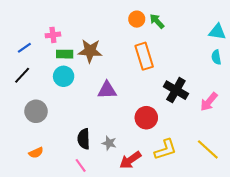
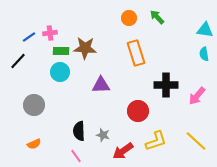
green arrow: (157, 21) -> (157, 17), moved
blue line: (24, 48) -> (29, 37), moved
black line: (22, 75) -> (18, 61), moved
black cross: (176, 90) -> (166, 85), turned -30

